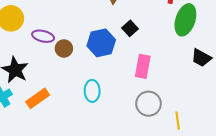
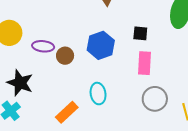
black square: (130, 28) -> (140, 33), moved, turned -35
orange rectangle: (38, 98) -> (67, 112), moved

